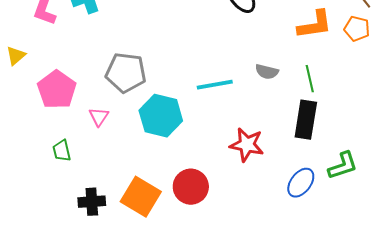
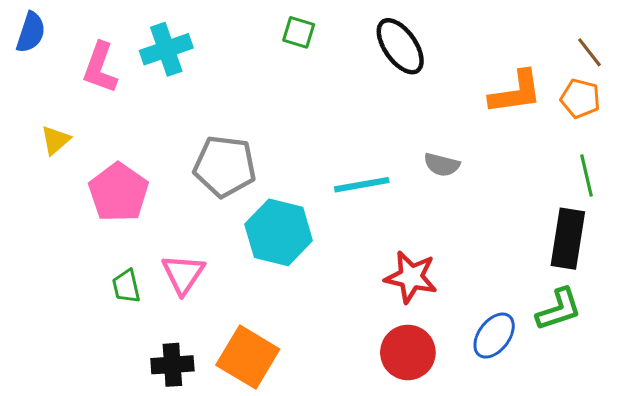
green line: (310, 79) -> (586, 175), moved
pink triangle: (99, 117) -> (183, 274), moved, size x1.4
black rectangle: (306, 120) -> (568, 239), moved
red circle: (191, 187) -> (408, 352), moved

